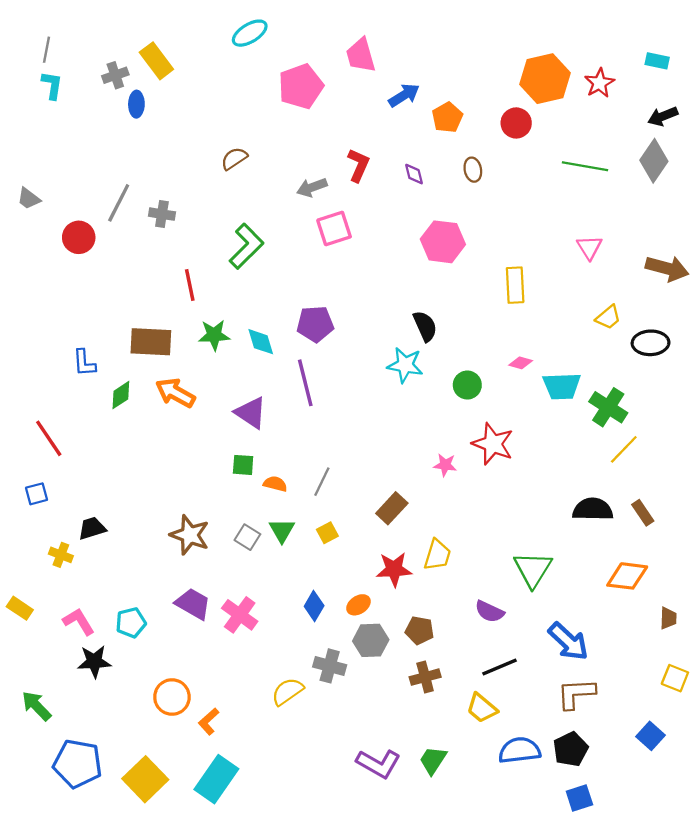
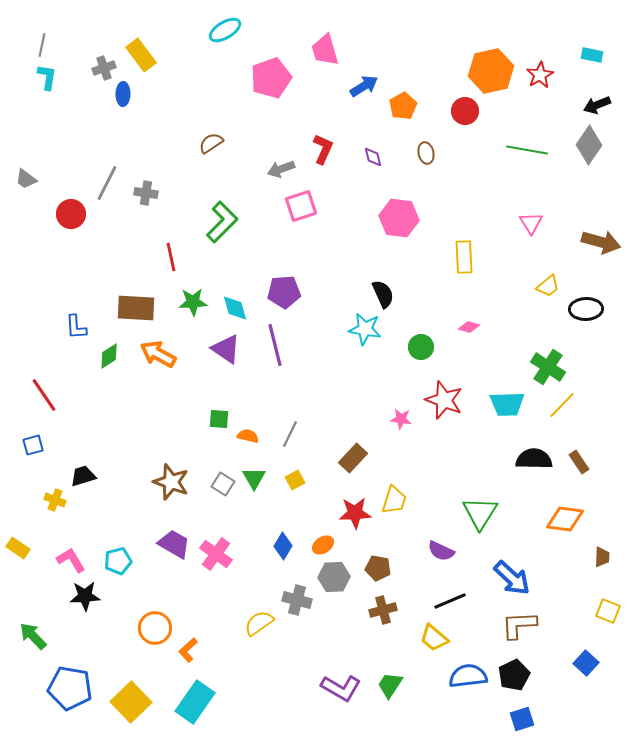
cyan trapezoid: (562, 386) -> (507, 404), moved
purple triangle: (251, 413) -> (226, 349), moved

